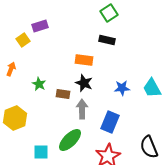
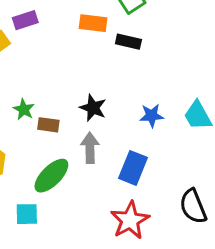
orange rectangle: (84, 60) -> (93, 23), moved
brown rectangle: (63, 94) -> (48, 125), moved
green ellipse: (70, 140) -> (51, 176), moved

